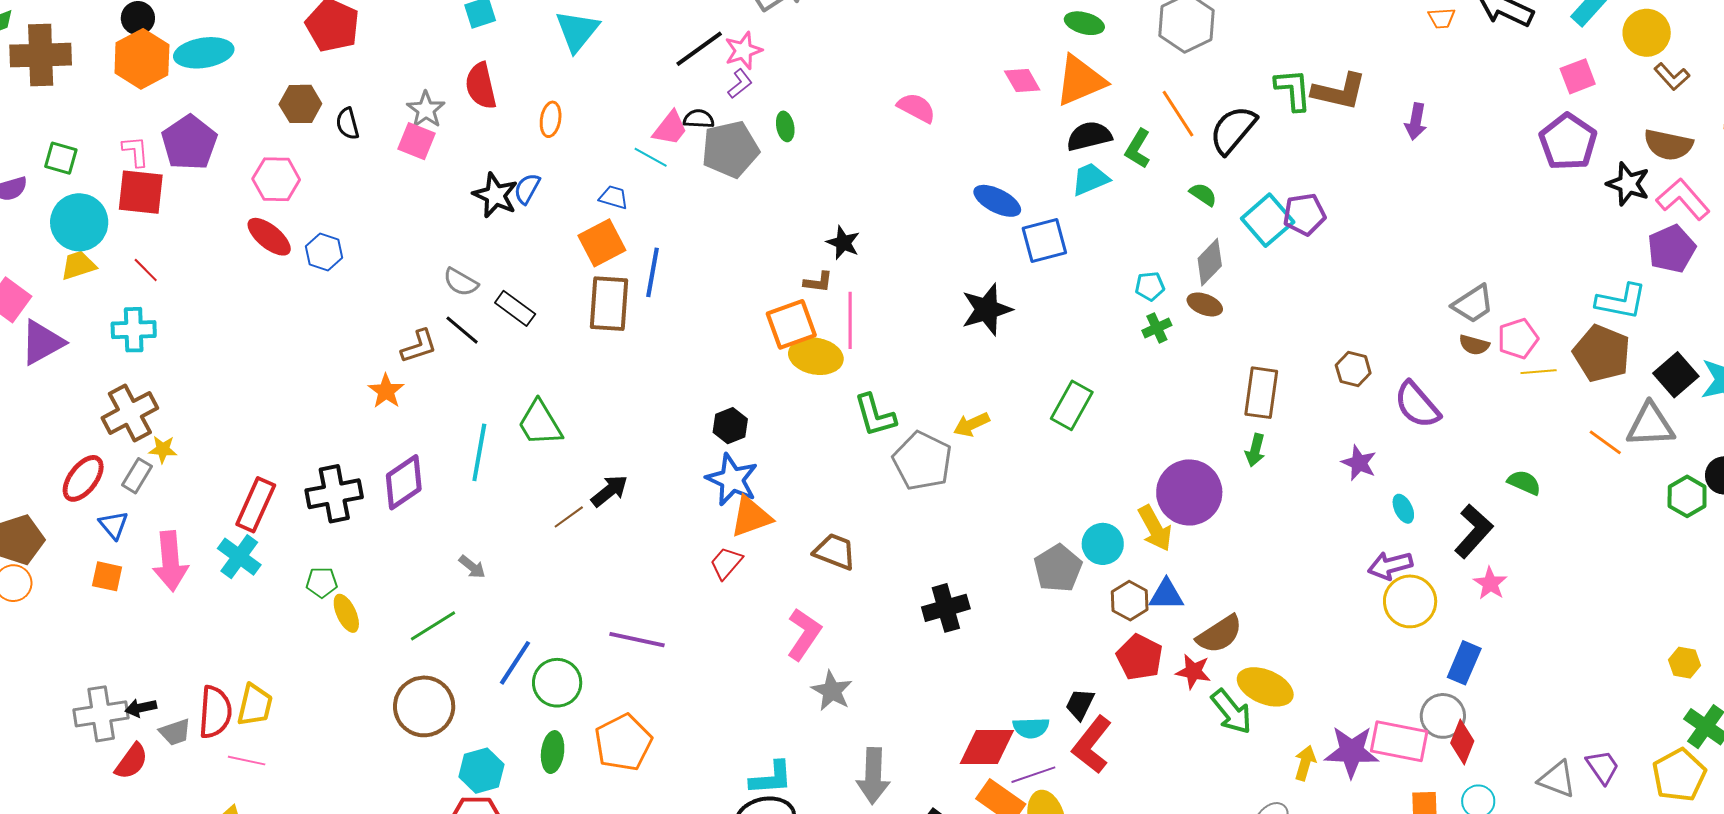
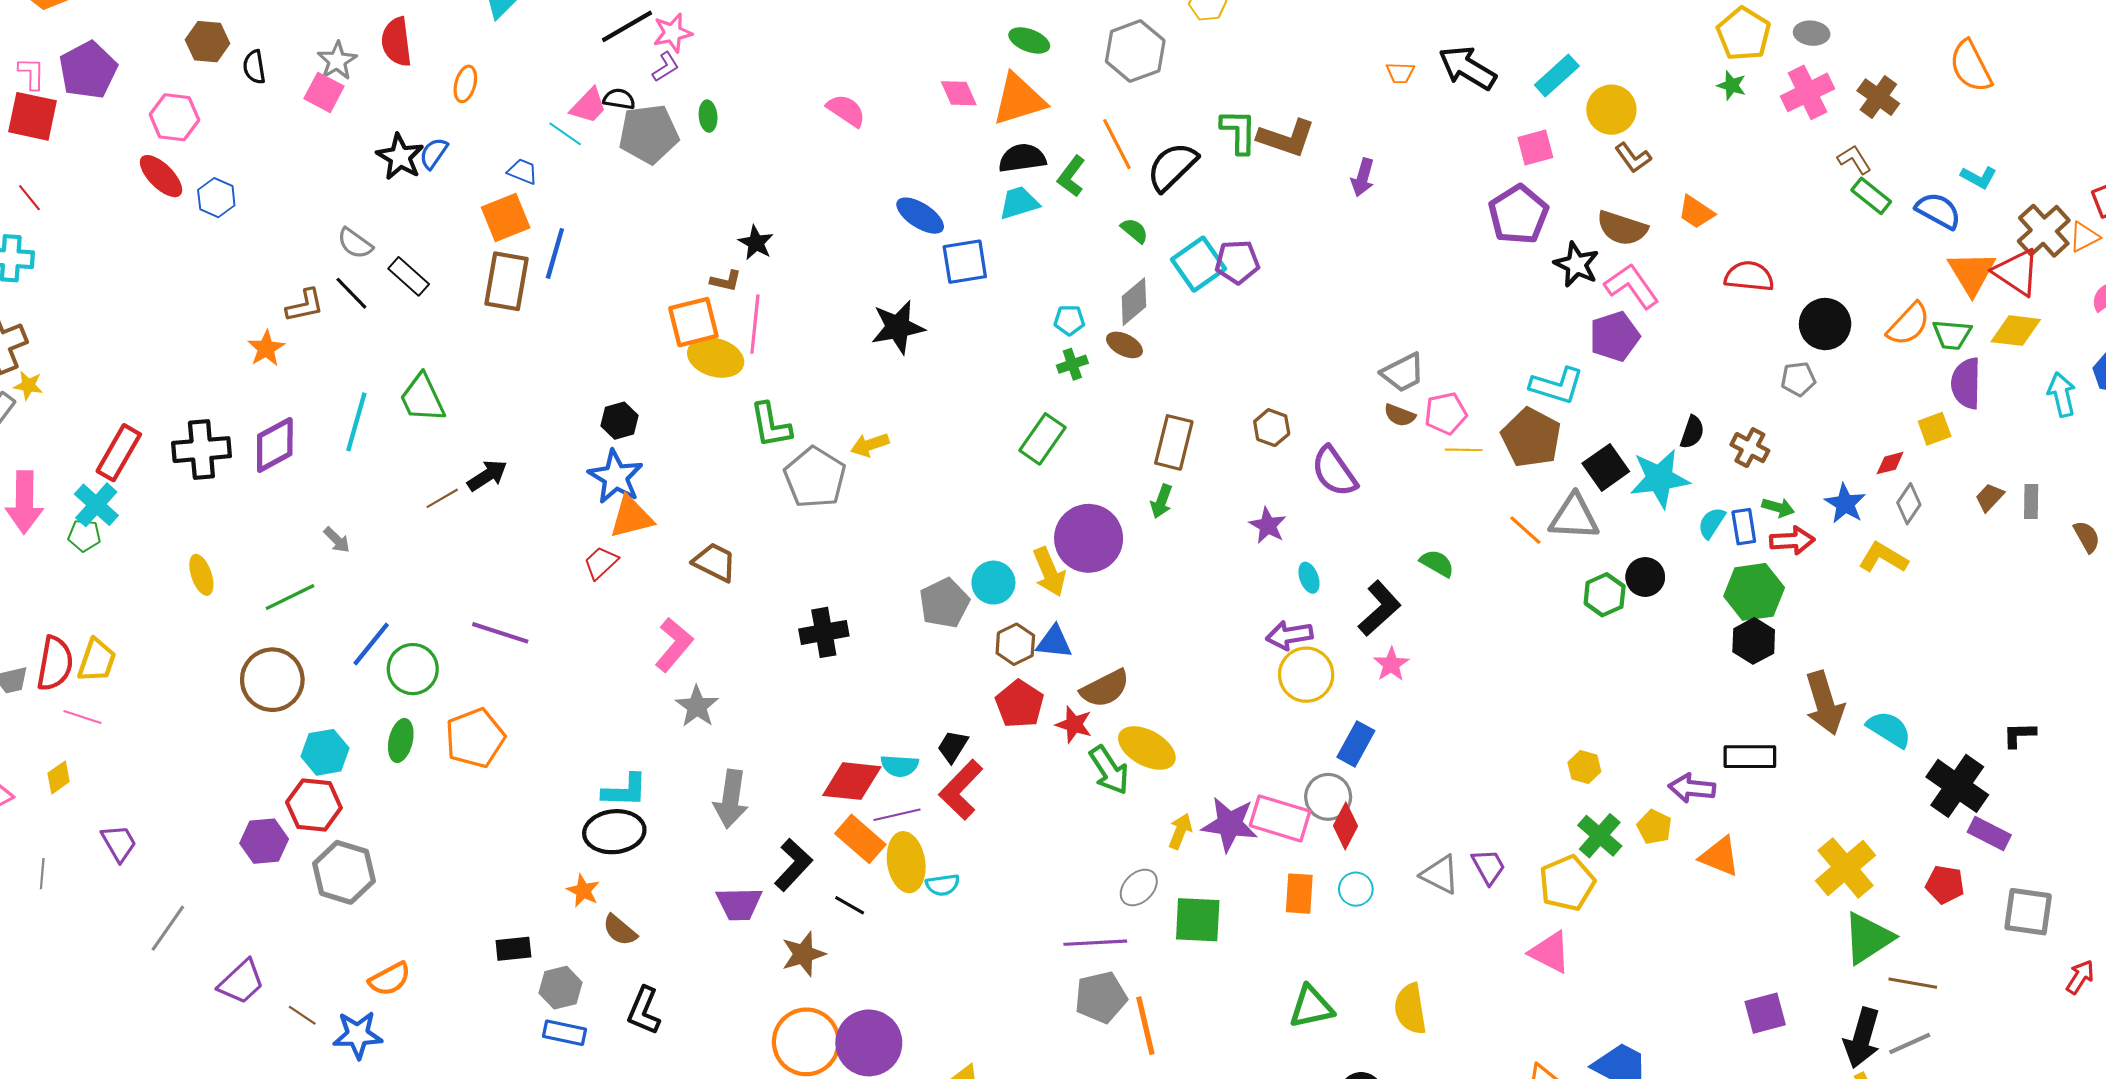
green rectangle: (1072, 405) -> (1042, 439), moved
green pentagon: (322, 583) -> (84, 535), moved

